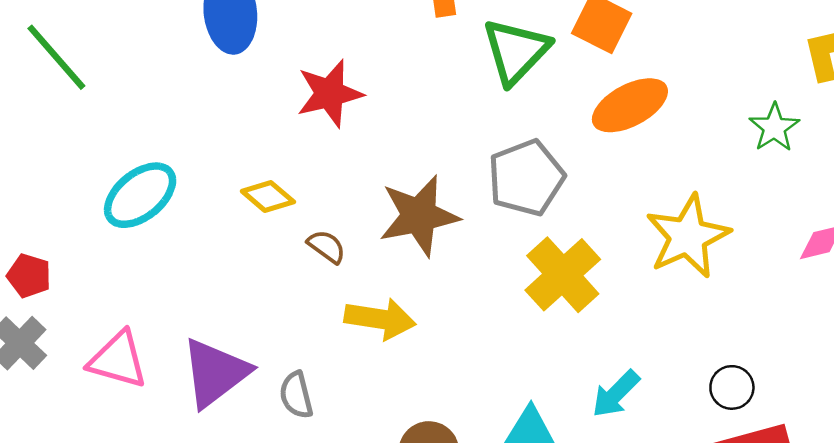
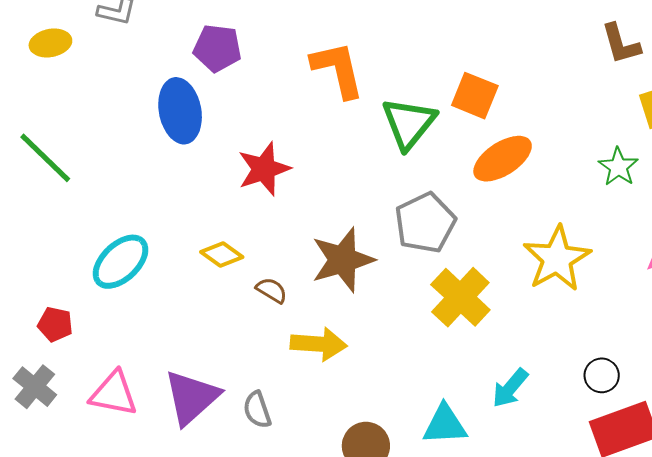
red pentagon: (29, 276) -> (55, 324), moved

